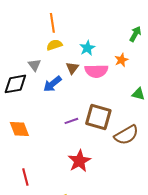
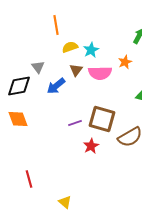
yellow semicircle: (54, 45) -> (70, 47), moved
orange diamond: (19, 129) -> (18, 119), moved
red star: (79, 161) -> (91, 146), moved, size x0.7

